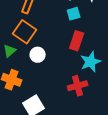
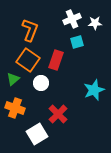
red rectangle: (77, 41) -> (56, 60), moved
red cross: (78, 86) -> (58, 114), moved, turned -30

